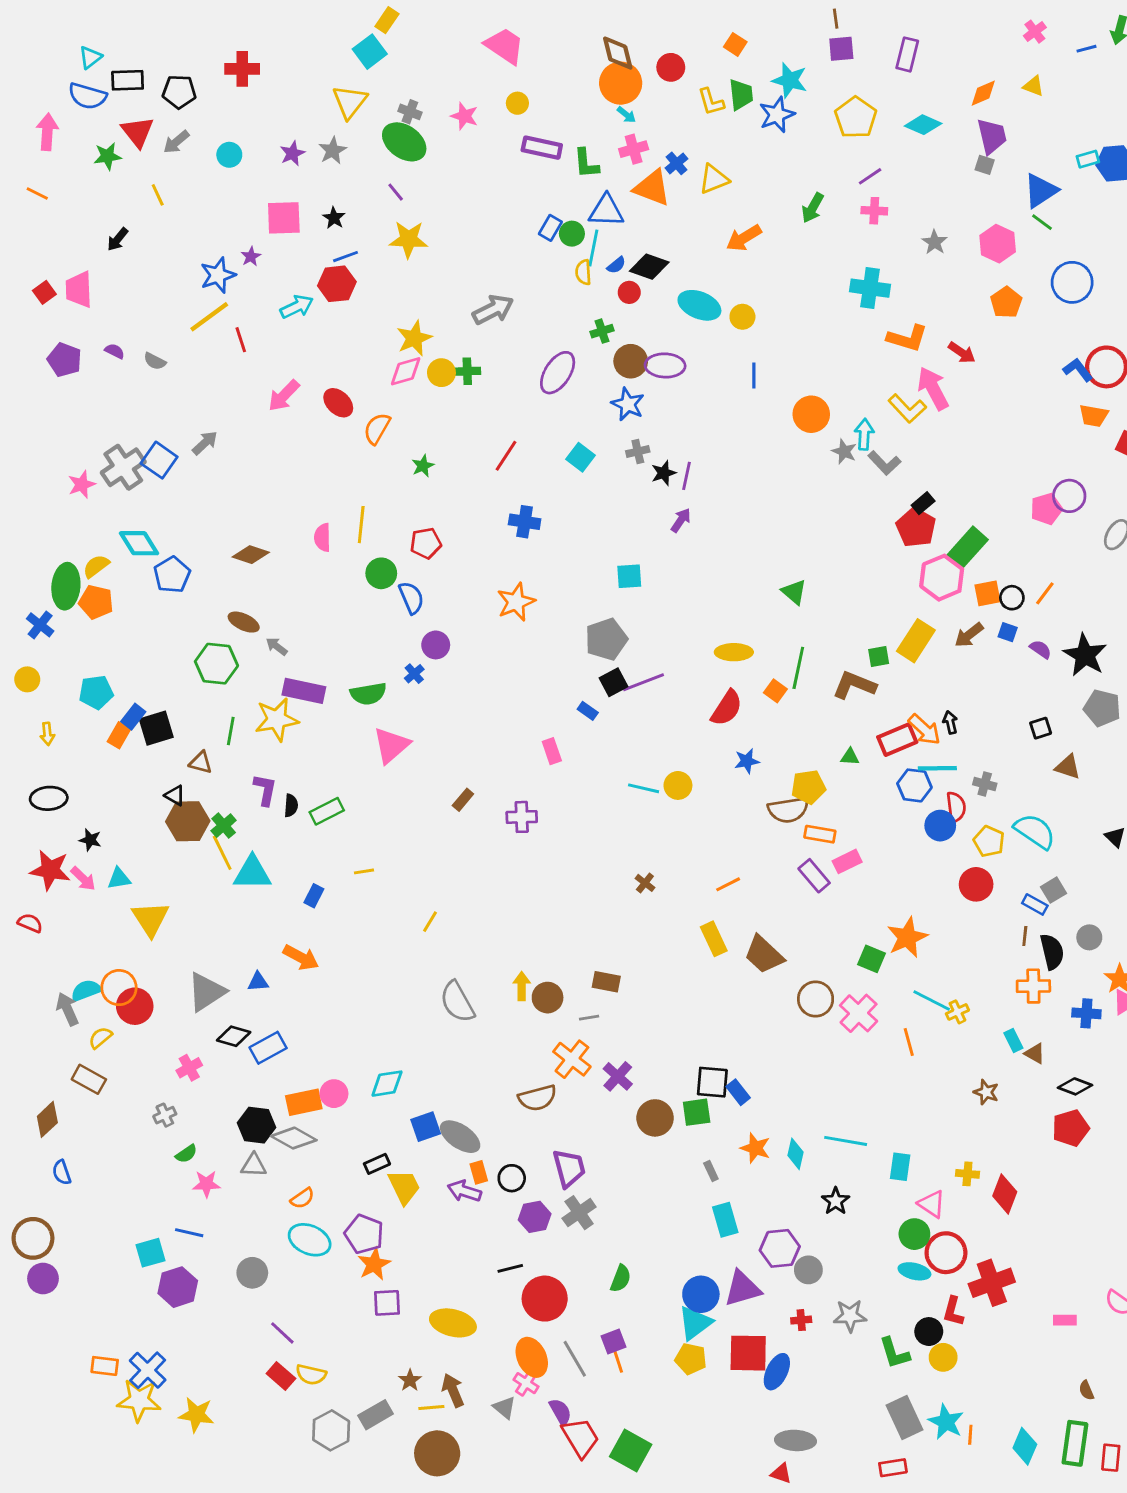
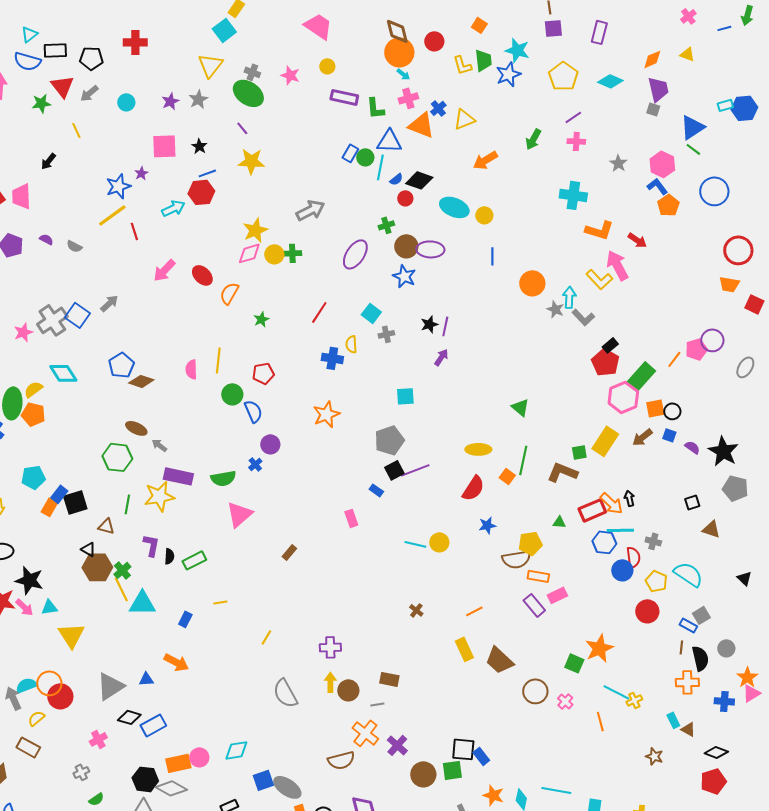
yellow semicircle: (583, 272) -> (351, 344), moved
blue L-shape: (1078, 370) -> (657, 186), moved
gray cross: (638, 451) -> (386, 334), moved
blue pentagon: (172, 575) -> (121, 365), moved
orange line: (1045, 593) -> (674, 359), moved
purple cross: (522, 817) -> (330, 647), moved
black star: (90, 840) -> (29, 580), size x1.8
pink cross: (859, 1013) -> (565, 701), size x0.6

